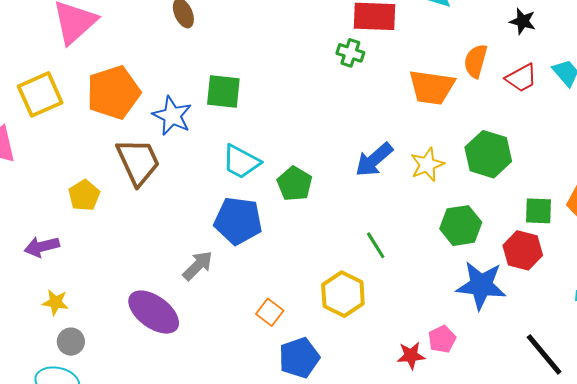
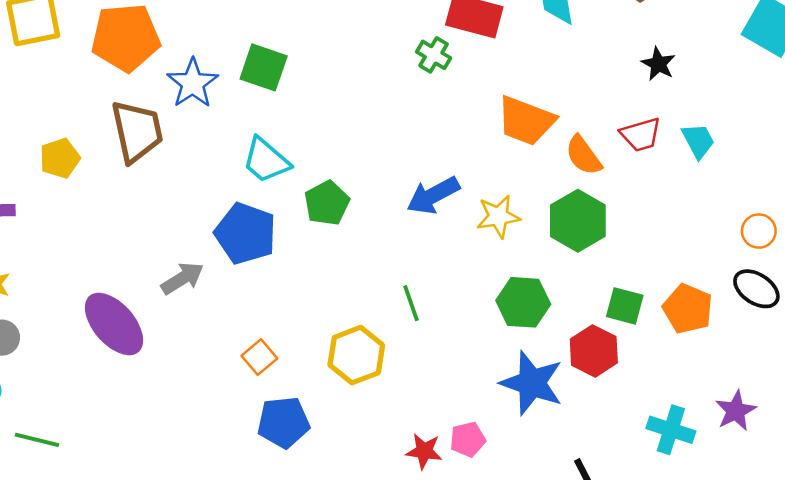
orange semicircle: (476, 61) -> (584, 155), moved, turned -64

